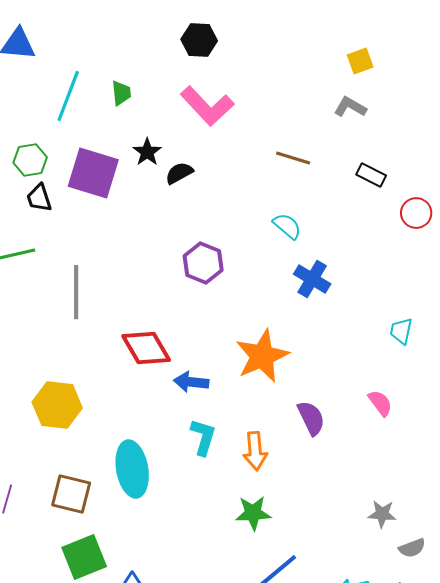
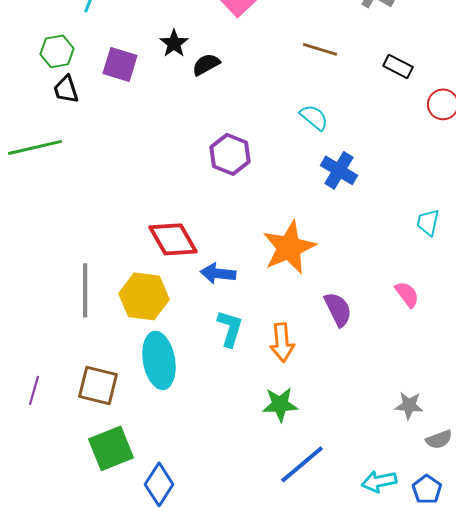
purple square: (93, 173) -> (120, 64), size x0.7
gray line: (76, 292) -> (85, 290), moved
yellow hexagon: (57, 405) -> (144, 296), moved

